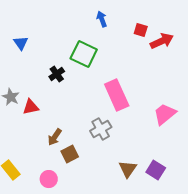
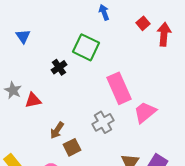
red square: (141, 30) -> (143, 23), turned 32
red arrow: (162, 41) -> (164, 34), turned -60
pink trapezoid: (165, 114) -> (145, 112), moved

